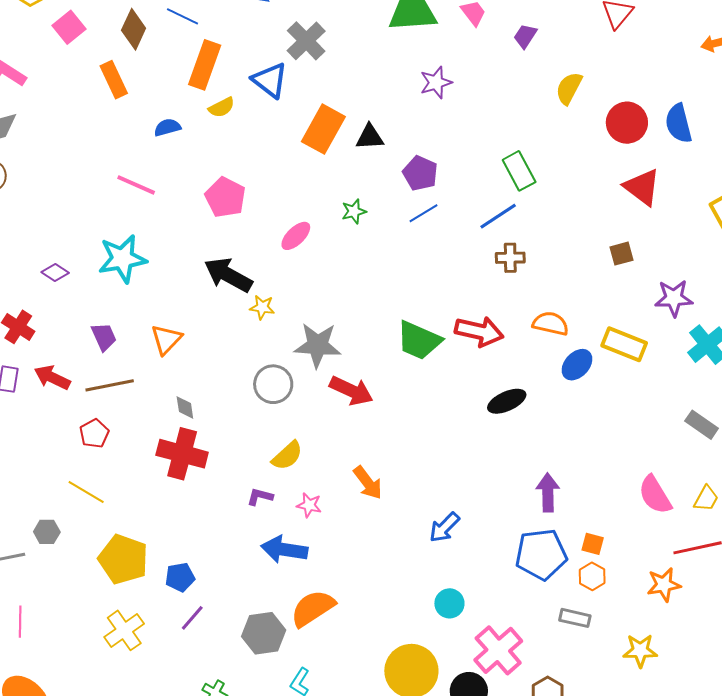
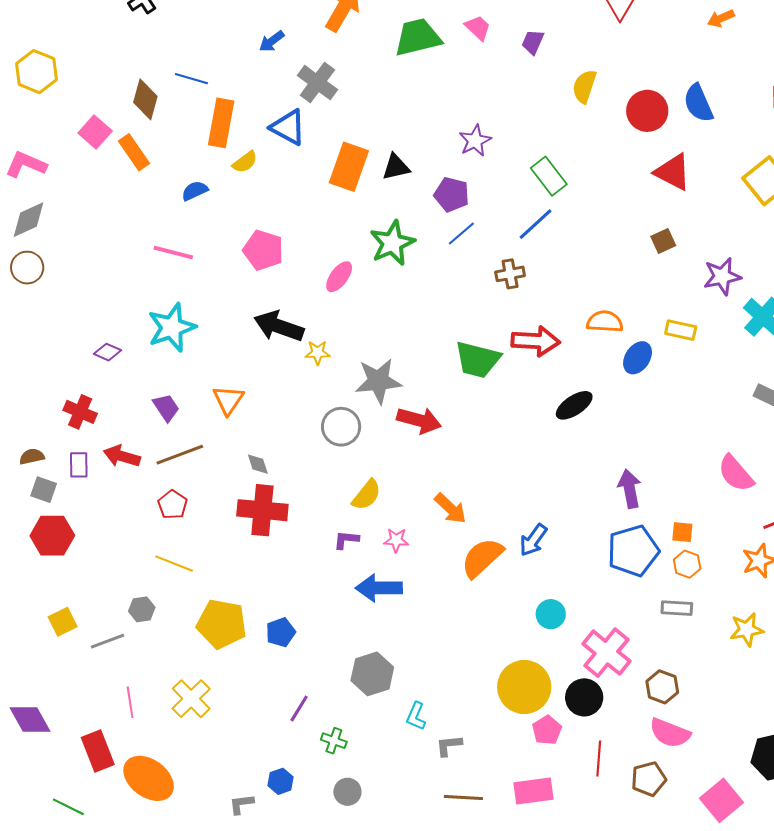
pink square: (69, 27) -> (95, 132), moved
purple star: (436, 83) -> (475, 141), moved
green star: (354, 211) -> (392, 243), size x1.8
brown cross: (510, 258) -> (510, 274), moved
yellow rectangle: (624, 344) -> (681, 330), size x0.7
orange semicircle: (313, 608) -> (482, 558), moved
purple line: (192, 618) -> (299, 708), moved
yellow cross: (124, 630) -> (191, 699), moved

